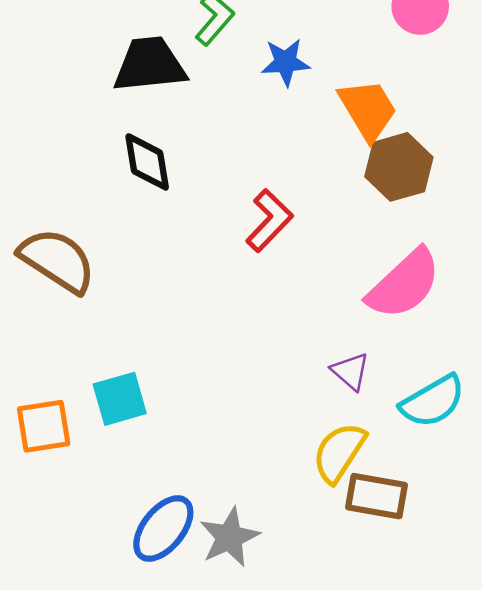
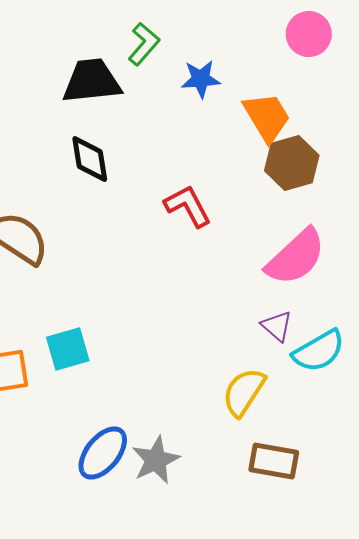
red L-shape: (269, 221) -> (188, 206), turned -72
purple triangle: (350, 371) -> (277, 326), moved
brown rectangle: (377, 496) -> (274, 461), moved

